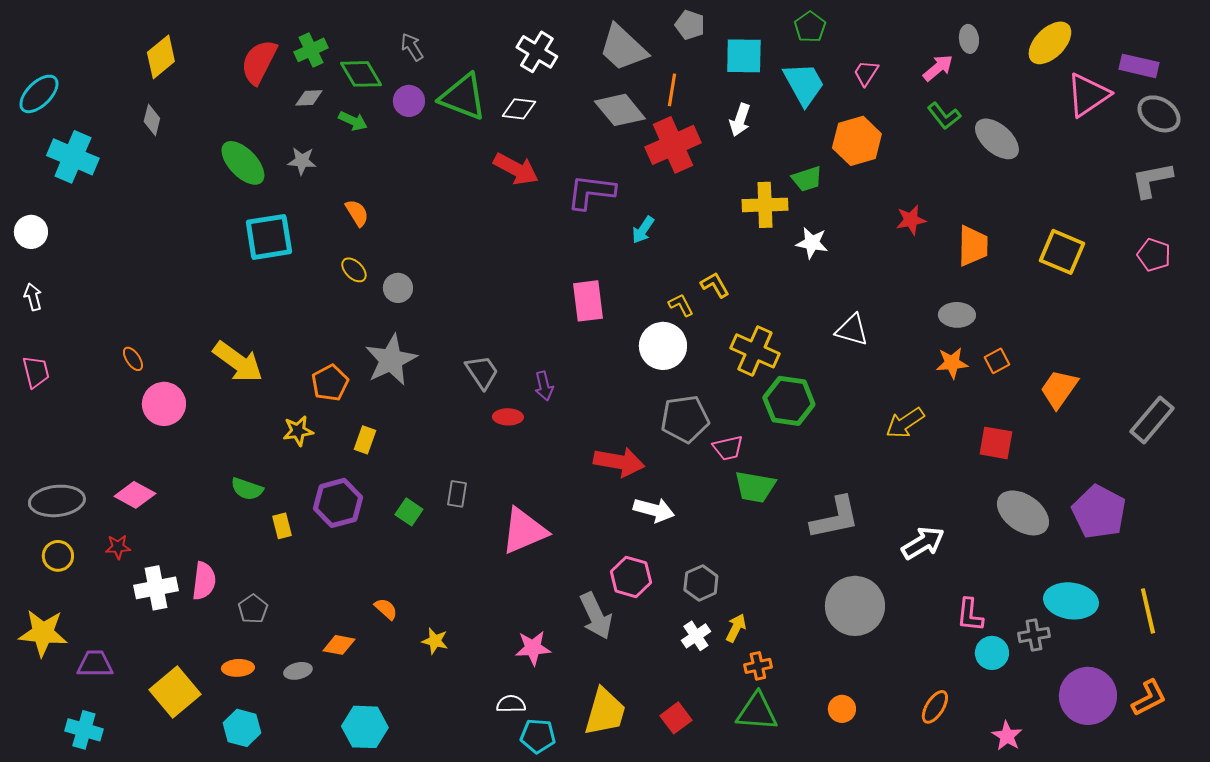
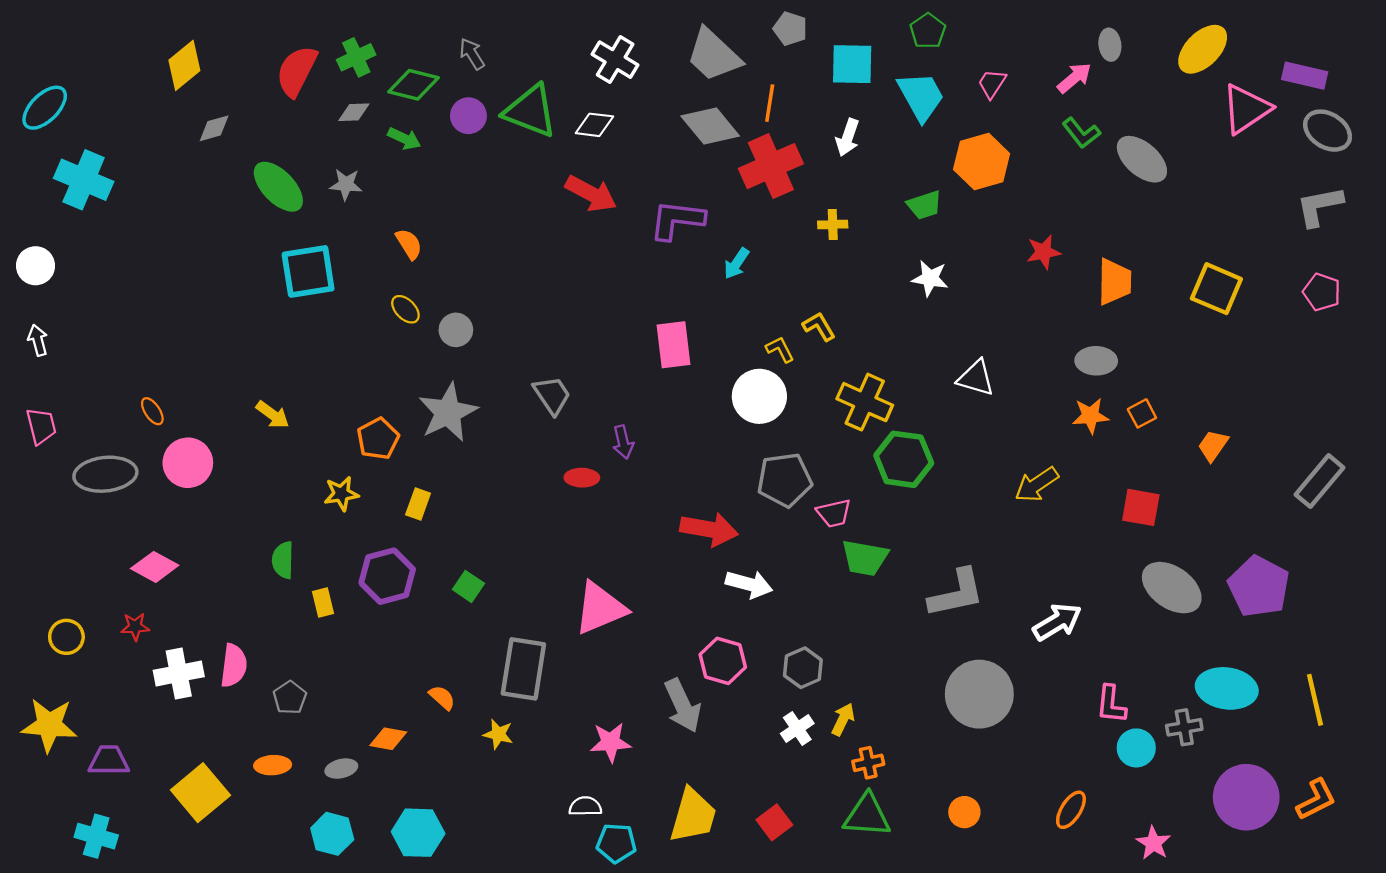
green diamond: (361, 74) -> (413, 85), turned -45
gray diamond: (152, 120) -> (214, 128), moved, turned 60
yellow cross: (765, 205) -> (833, 224), moved, size x0.6
yellow arrow: (238, 362) -> (273, 415), size x0.6
gray trapezoid: (482, 372) -> (552, 395), moved
orange trapezoid: (1059, 389) -> (1213, 446), size x0.7
green semicircle: (247, 489) -> (283, 560), turned 72
gray rectangle: (457, 494) -> (523, 669), moved, size x2.0
gray ellipse: (57, 501) -> (105, 474), moved
cyan hexagon: (242, 728) -> (332, 834), moved

